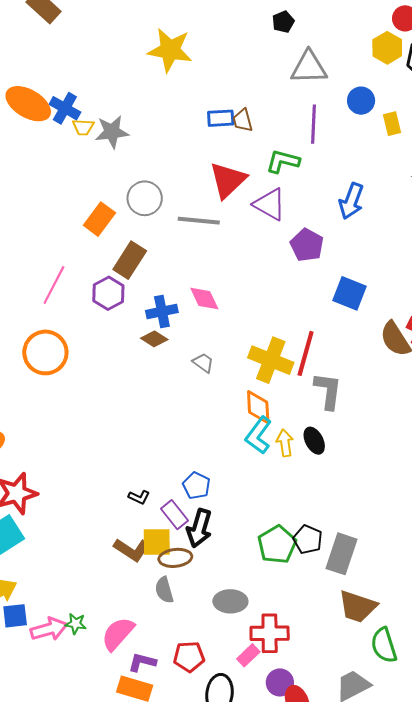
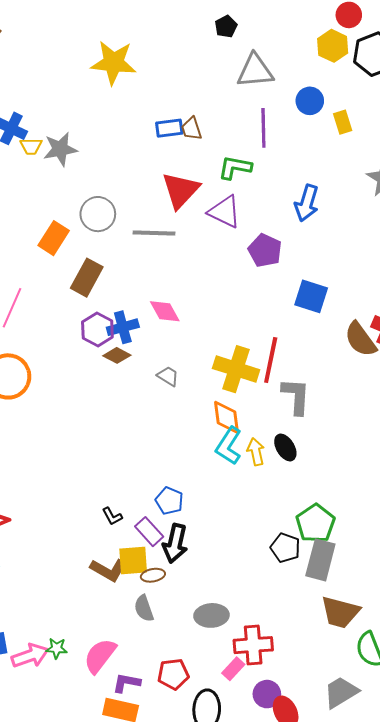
purple hexagon: (108, 293) -> (97, 330), moved
black L-shape: (139, 497) -> (112, 516), turned 40
green pentagon: (277, 545) -> (316, 523), moved
brown ellipse: (175, 558) -> (153, 575), size x0.7

